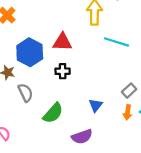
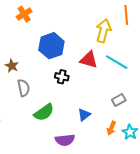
red triangle: (62, 42) -> (89, 60), moved
blue hexagon: (30, 52) -> (51, 46), moved
gray rectangle: (129, 91) -> (119, 100), moved

